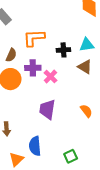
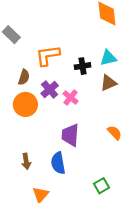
brown triangle: (85, 67) -> (108, 83), turned -49
purple cross: (33, 68) -> (50, 89), turned -35
blue semicircle: (35, 146) -> (58, 163), moved

